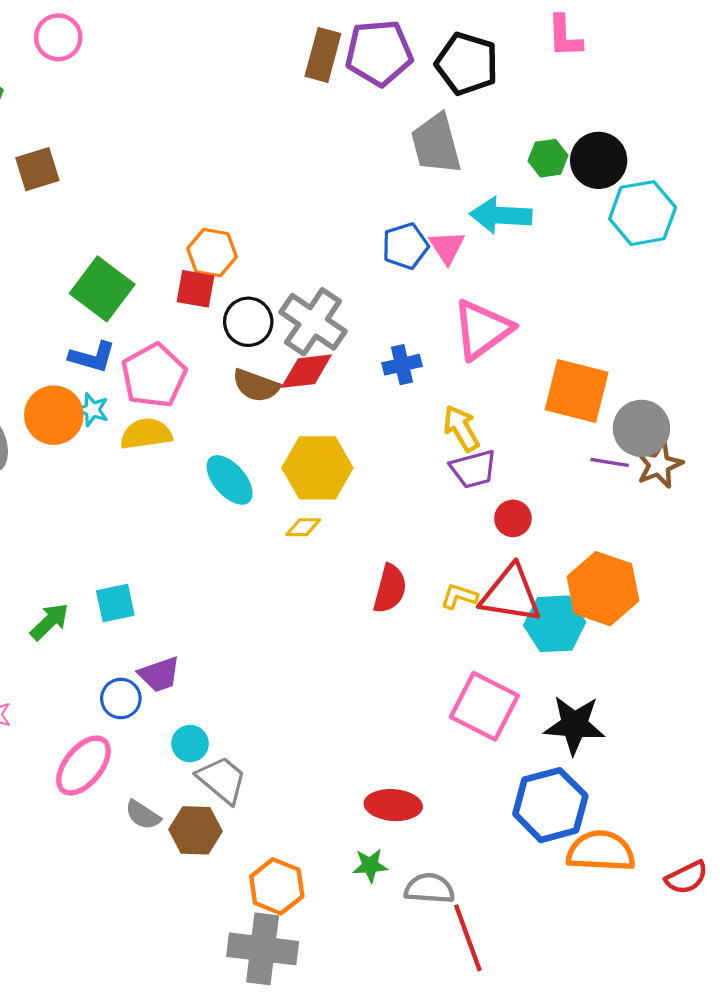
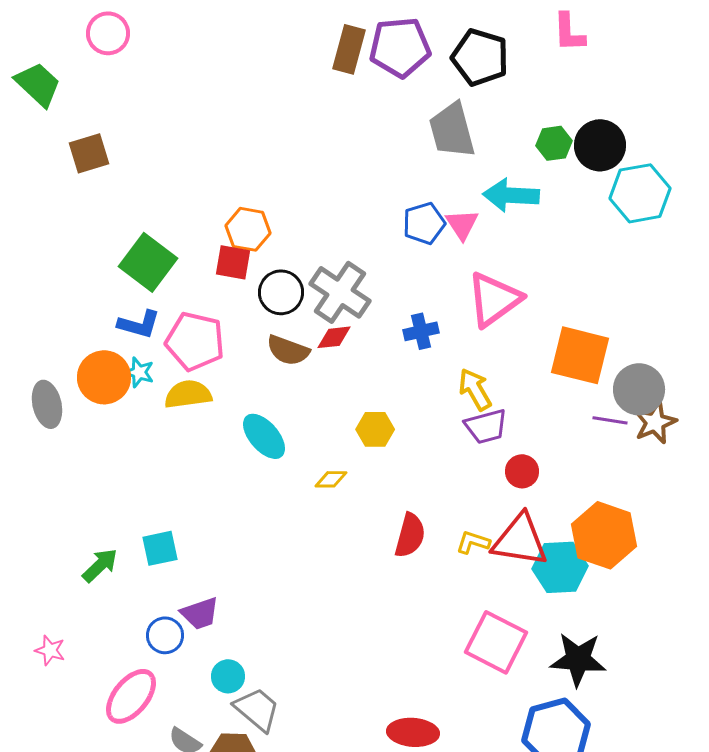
red diamond: (306, 371) -> (334, 337), size x0.7
pink pentagon: (154, 376) -> (195, 341), turned -30
yellow hexagon: (317, 468) -> (375, 429), moved, size x0.6

